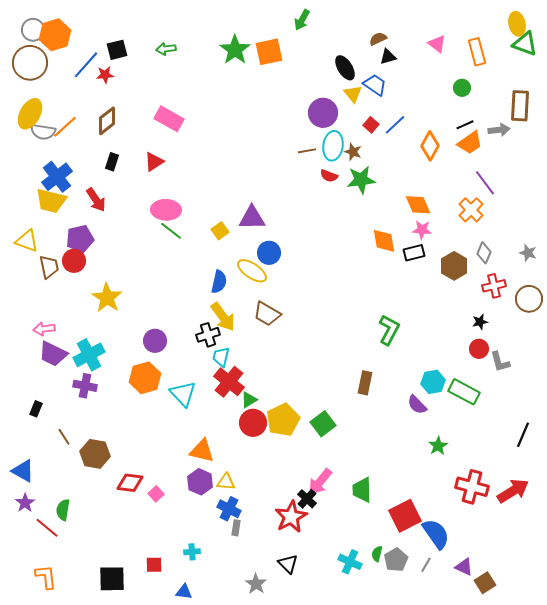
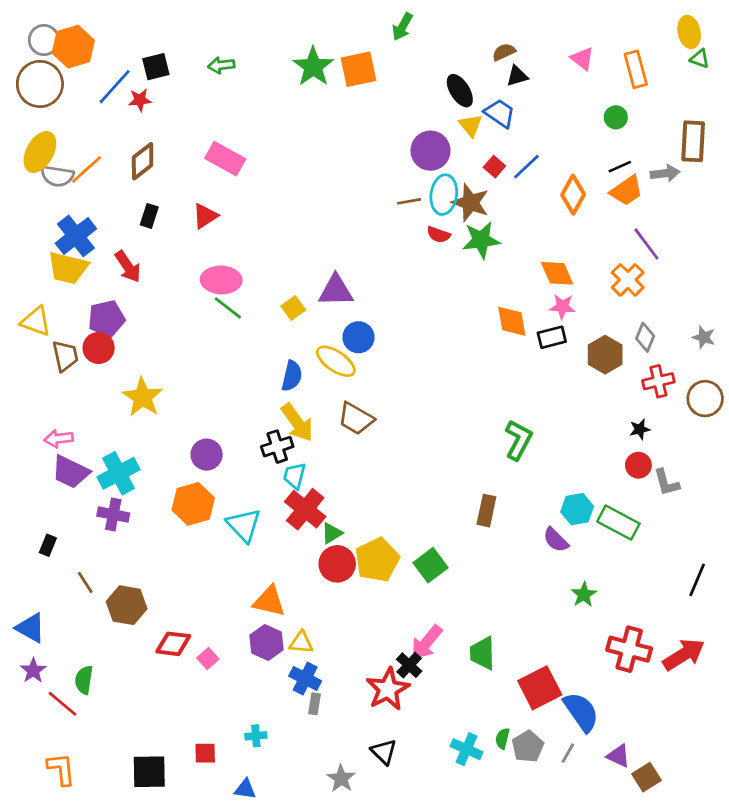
green triangle: (525, 44) -> (700, 59), size x0.6
brown star: (353, 152) -> (470, 203), size x1.6

